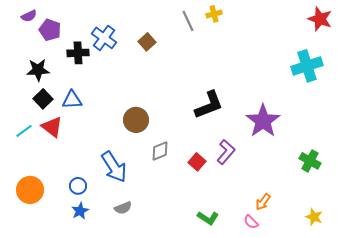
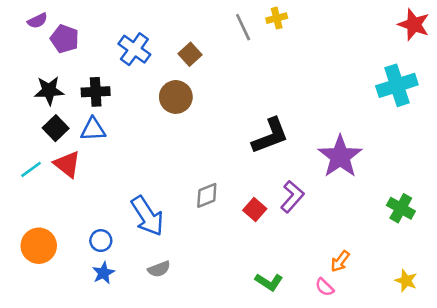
black cross: (78, 53) -> (96, 92), moved
brown circle: (136, 120) -> (176, 97), moved

